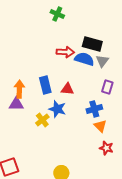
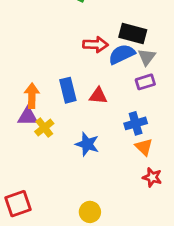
blue semicircle: (84, 59) -> (122, 54), turned -42
purple rectangle: (107, 87) -> (145, 82), moved, turned 56
blue star: (57, 109) -> (87, 144), moved
yellow cross: (42, 120) -> (44, 128), moved

